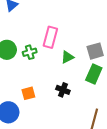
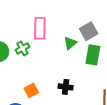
green triangle: (67, 57) -> (70, 43), moved
black cross: (63, 90) -> (66, 87), moved

